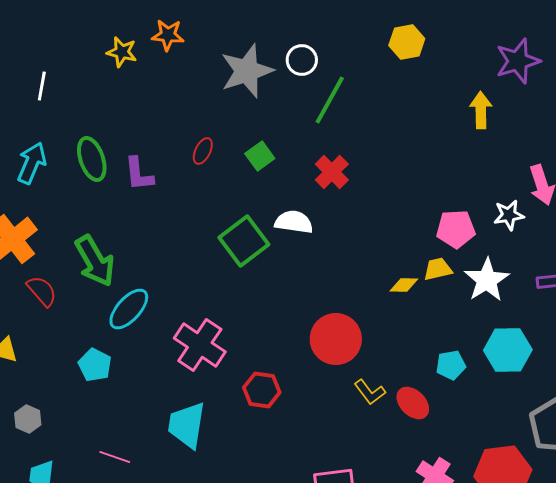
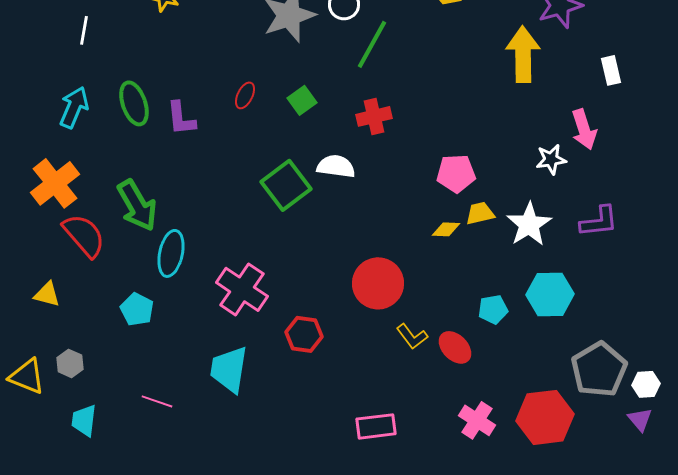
yellow arrow: (481, 110) -> (523, 54), size x1.5
red cross: (332, 172) -> (374, 116), turned 32
pink pentagon: (456, 229) -> (456, 173), moved
red semicircle: (42, 291) -> (84, 235), size x1.4
cyan ellipse: (129, 309) -> (171, 253), turned -30

